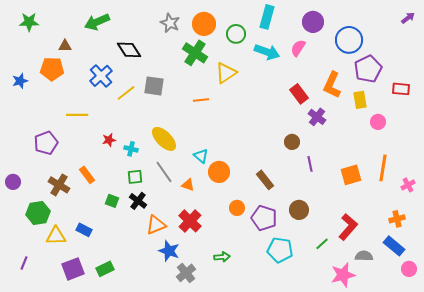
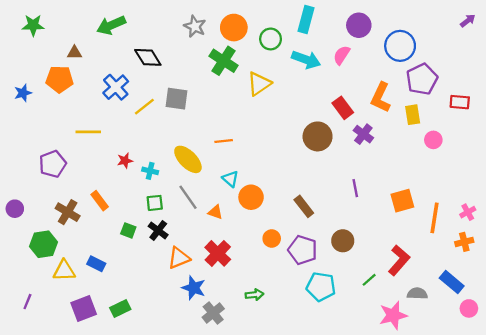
orange line: (201, 100) -> (224, 141), moved
brown circle: (292, 142) -> (318, 136), moved, size x1.6
orange line: (383, 168) -> (434, 218), moved
orange cross: (397, 219) -> (464, 242), moved

